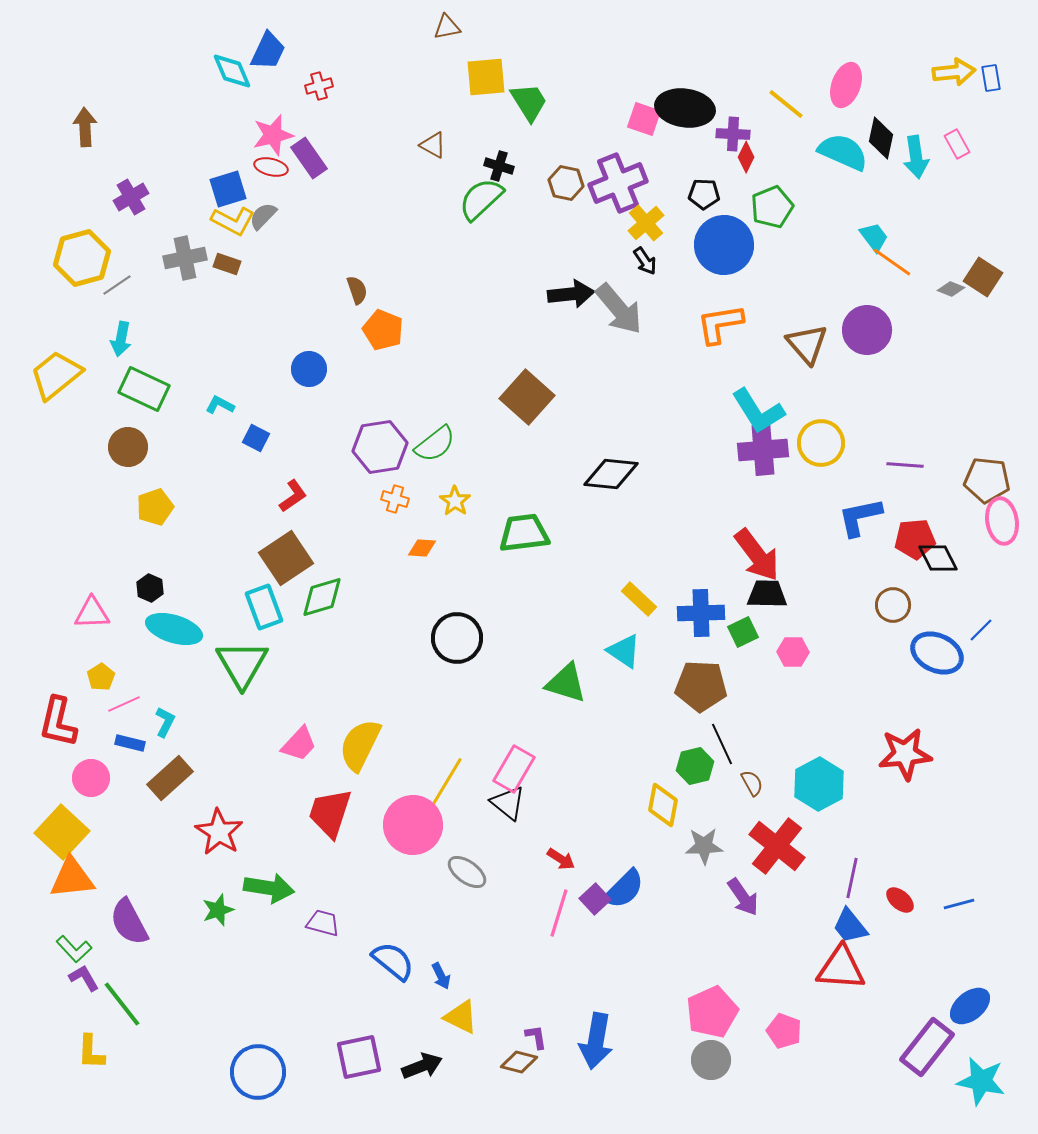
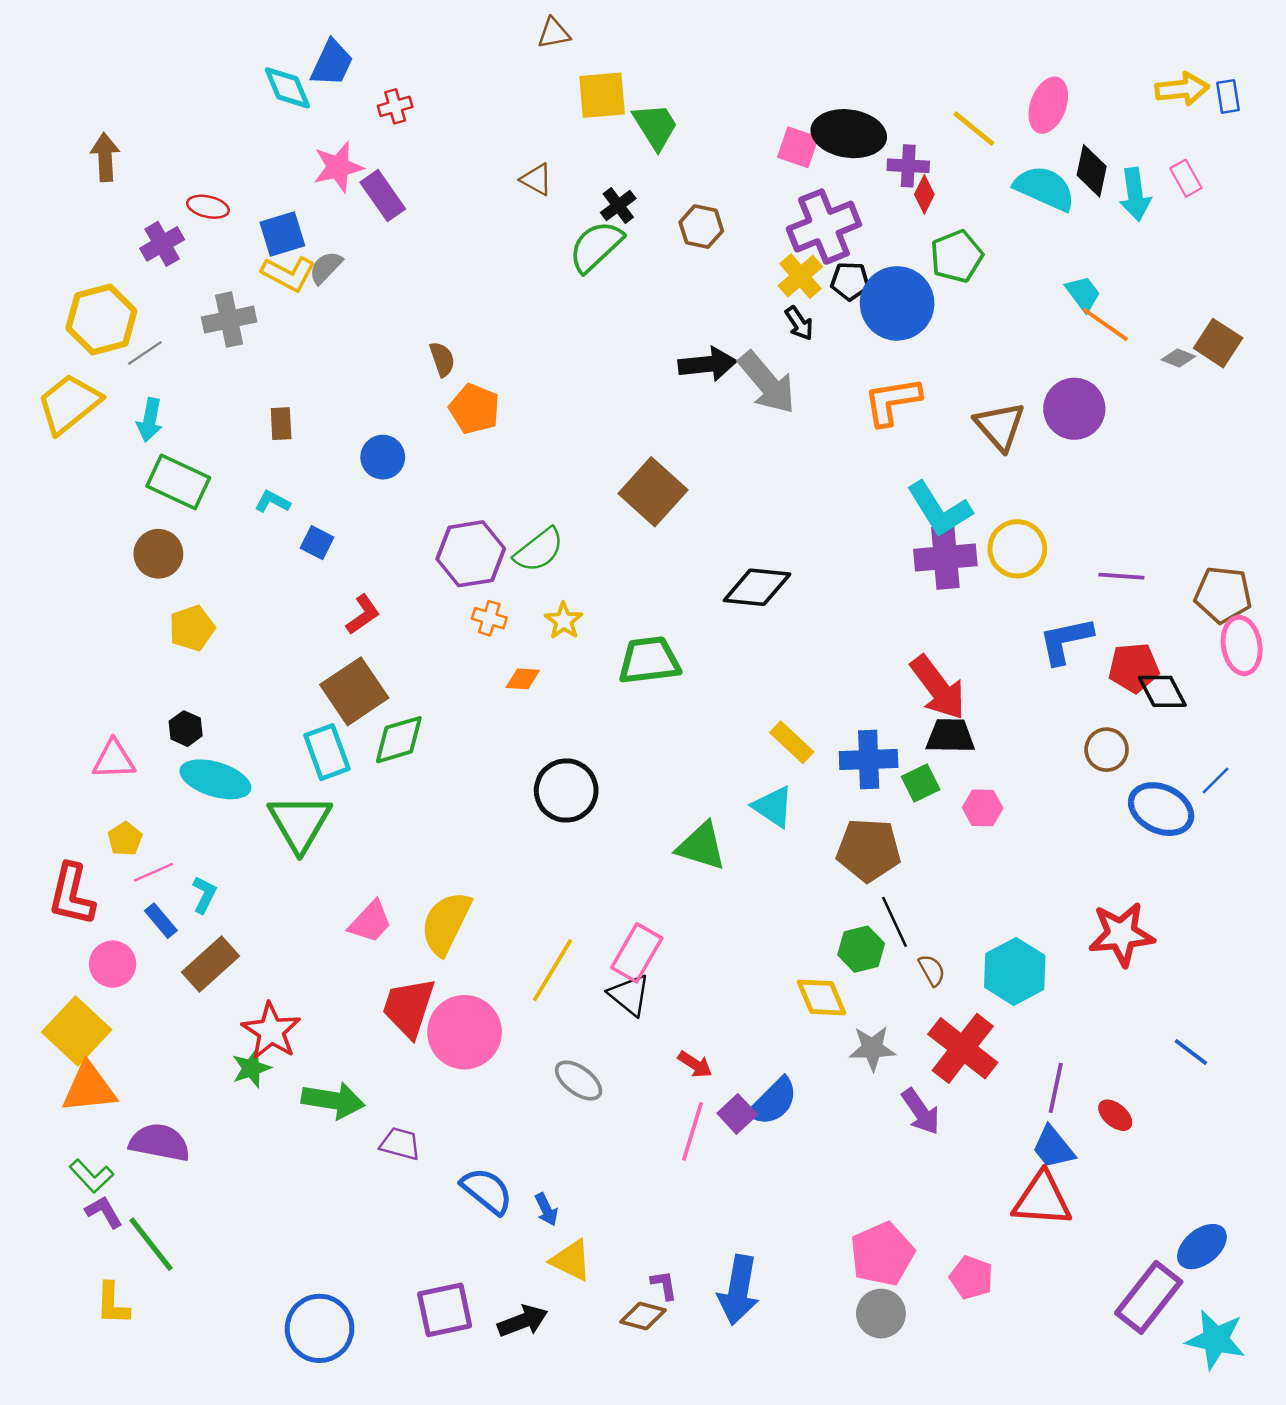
black cross: (499, 166) -> (618, 206), turned 36
red ellipse: (271, 167) -> (208, 207), moved
purple cross: (618, 183) -> (824, 227), moved
black pentagon: (704, 194) -> (850, 281), moved
brown rectangle: (227, 264) -> (281, 424), moved, turned 68
yellow trapezoid: (56, 375) -> (69, 404), moved
blue rectangle: (130, 743) -> (161, 921), turned 36
yellow diamond: (663, 805) -> (821, 997), turned -33
pink circle: (413, 825) -> (465, 1032), moved
blue line: (959, 904) -> (1191, 1052), moved, turned 52
green star: (218, 910) -> (251, 1068), moved
purple semicircle: (129, 922) -> (160, 1142), turned 129

